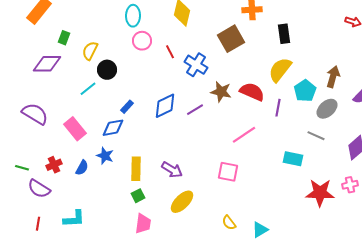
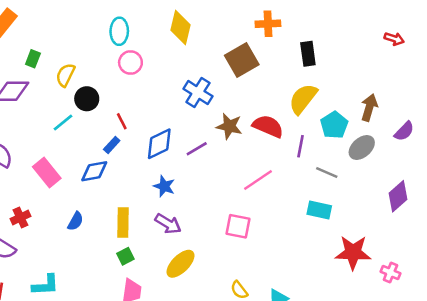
red line: (170, 52) -> (122, 121), moved
gray line: (316, 136) -> (327, 172), moved
blue star: (105, 156) -> (164, 186), moved
blue semicircle: (82, 168) -> (75, 221), moved
pink cross: (350, 185) -> (390, 272), moved, turned 35

